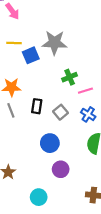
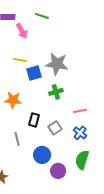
green cross: (70, 77) -> (56, 92), moved
gray line: (11, 110) -> (17, 139), moved
purple circle: (61, 169) -> (58, 171), moved

